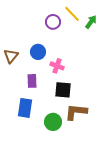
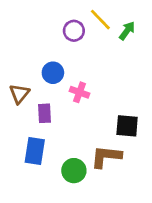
brown triangle: (11, 56) -> (19, 94), moved
black square: (63, 90) -> (127, 126), moved

